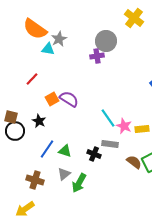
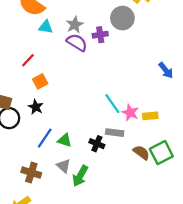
gray star: (59, 39) -> (75, 25), moved
gray circle: (106, 41) -> (122, 18), moved
orange square: (52, 99) -> (40, 81), moved
purple semicircle: (69, 99) -> (77, 42), moved
gray triangle: (64, 174) -> (64, 166), turned -40

